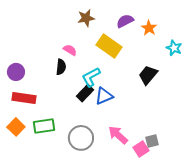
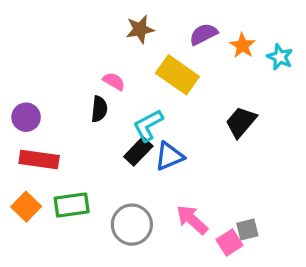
cyan star: (174, 48) -> (280, 57), moved

